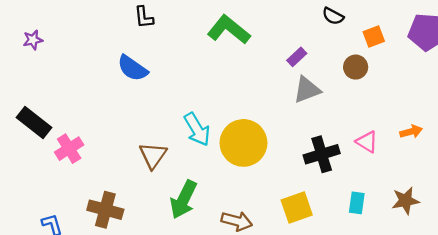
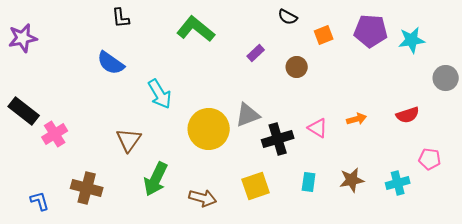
purple star: (33, 40) -> (23, 38), size x1.6
brown circle: (356, 67) -> (297, 67), moved
gray triangle: (307, 90) -> (248, 115), moved
cyan arrow: (197, 129) -> (160, 94), moved

